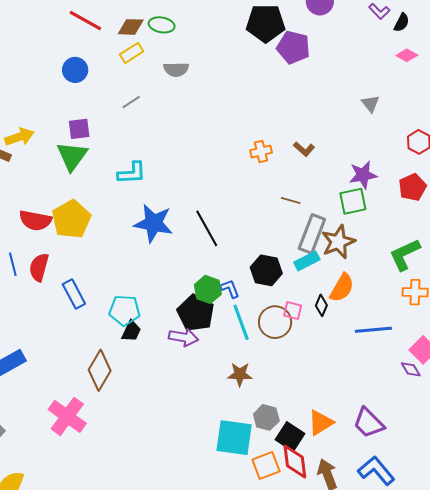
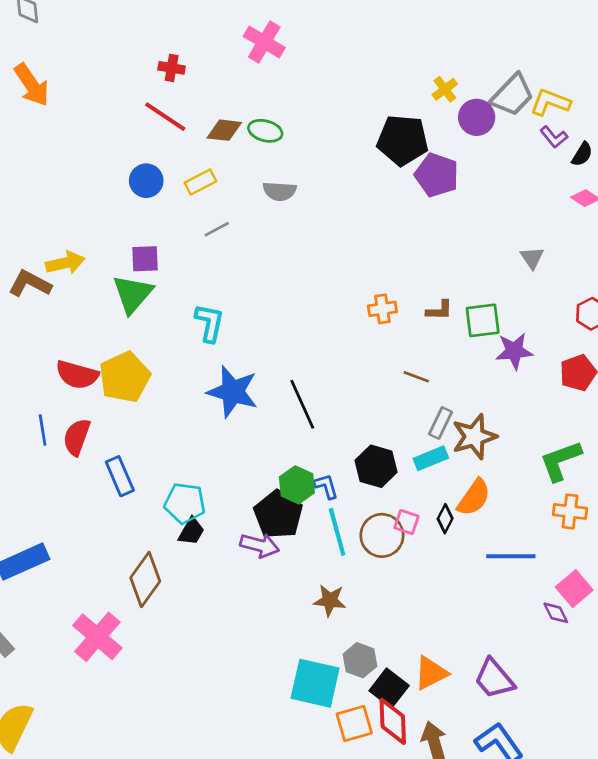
yellow rectangle: (132, 53) -> (200, 182), moved
brown L-shape: (304, 149) -> (439, 310), turned -45
cyan L-shape: (132, 173) -> (209, 323), turned -80
green square: (353, 201) -> (483, 320), moved
gray rectangle: (312, 234) -> (440, 423), size x0.6

